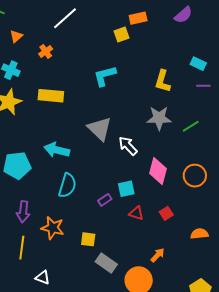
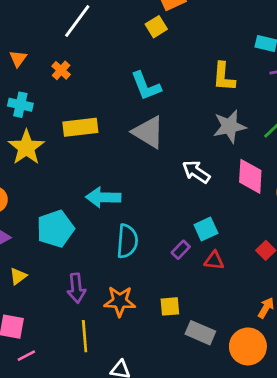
cyan L-shape: (105, 76) -> (146, 86), turned -85
gray triangle: (100, 129) -> (148, 132), moved
pink diamond: (158, 171) -> (250, 176), moved
red triangle: (136, 213) -> (214, 261), moved

